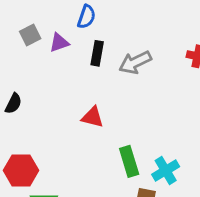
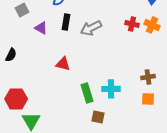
purple triangle: (59, 43) -> (41, 28), moved, turned 48
cyan cross: (166, 170) -> (111, 89), moved, turned 30

